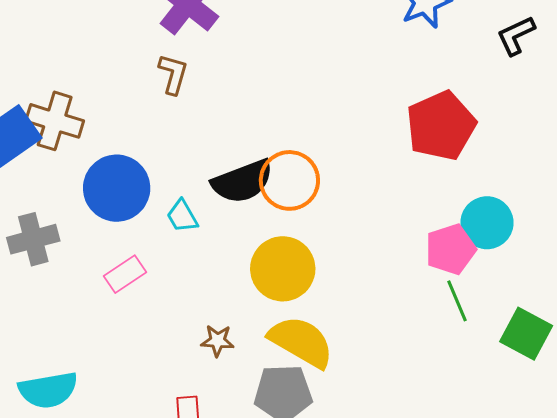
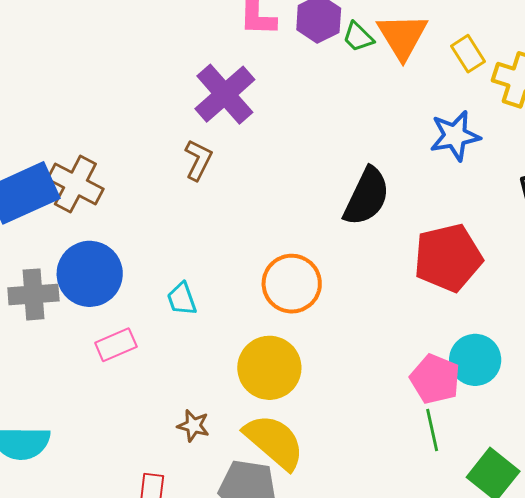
black semicircle: (243, 181) -> (367, 196), moved, turned -54
blue circle: (117, 188) -> (90, 274), moved
pink pentagon: (450, 249) -> (435, 379), turned 30

